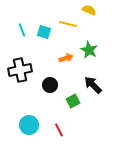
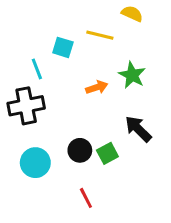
cyan line: (22, 30) -> (37, 69), moved
black circle: (50, 85) -> (80, 150), moved
cyan circle: (29, 125) -> (35, 163), moved

